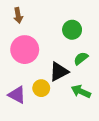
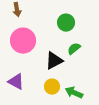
yellow circle: (41, 88) -> (52, 87), moved
green arrow: (81, 91) -> (74, 93), moved

